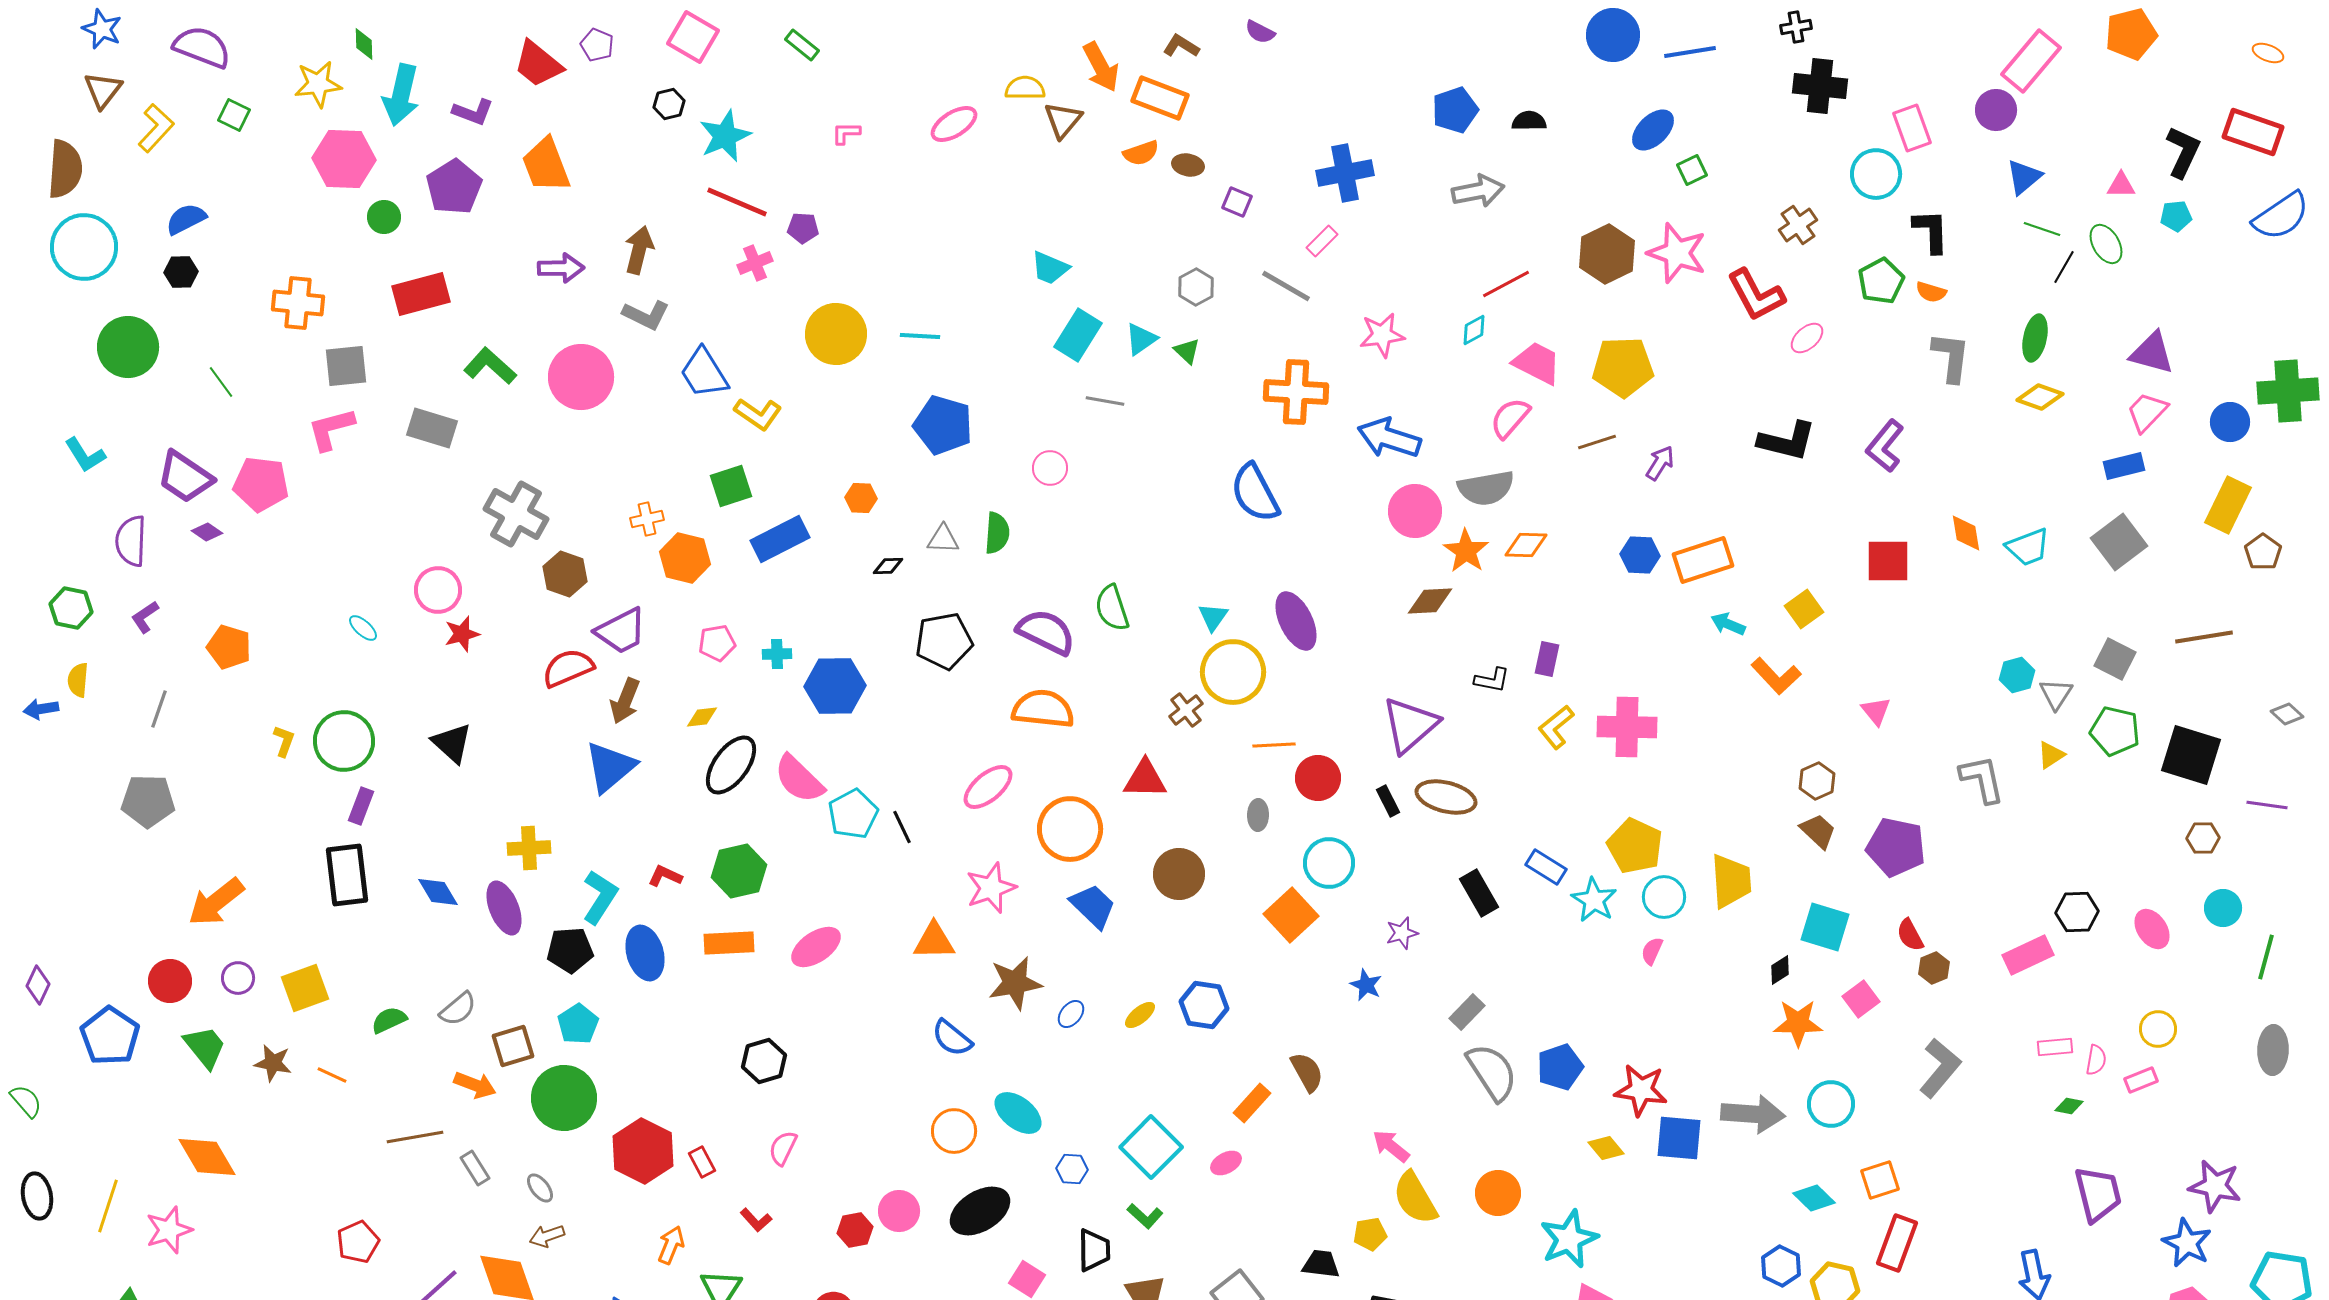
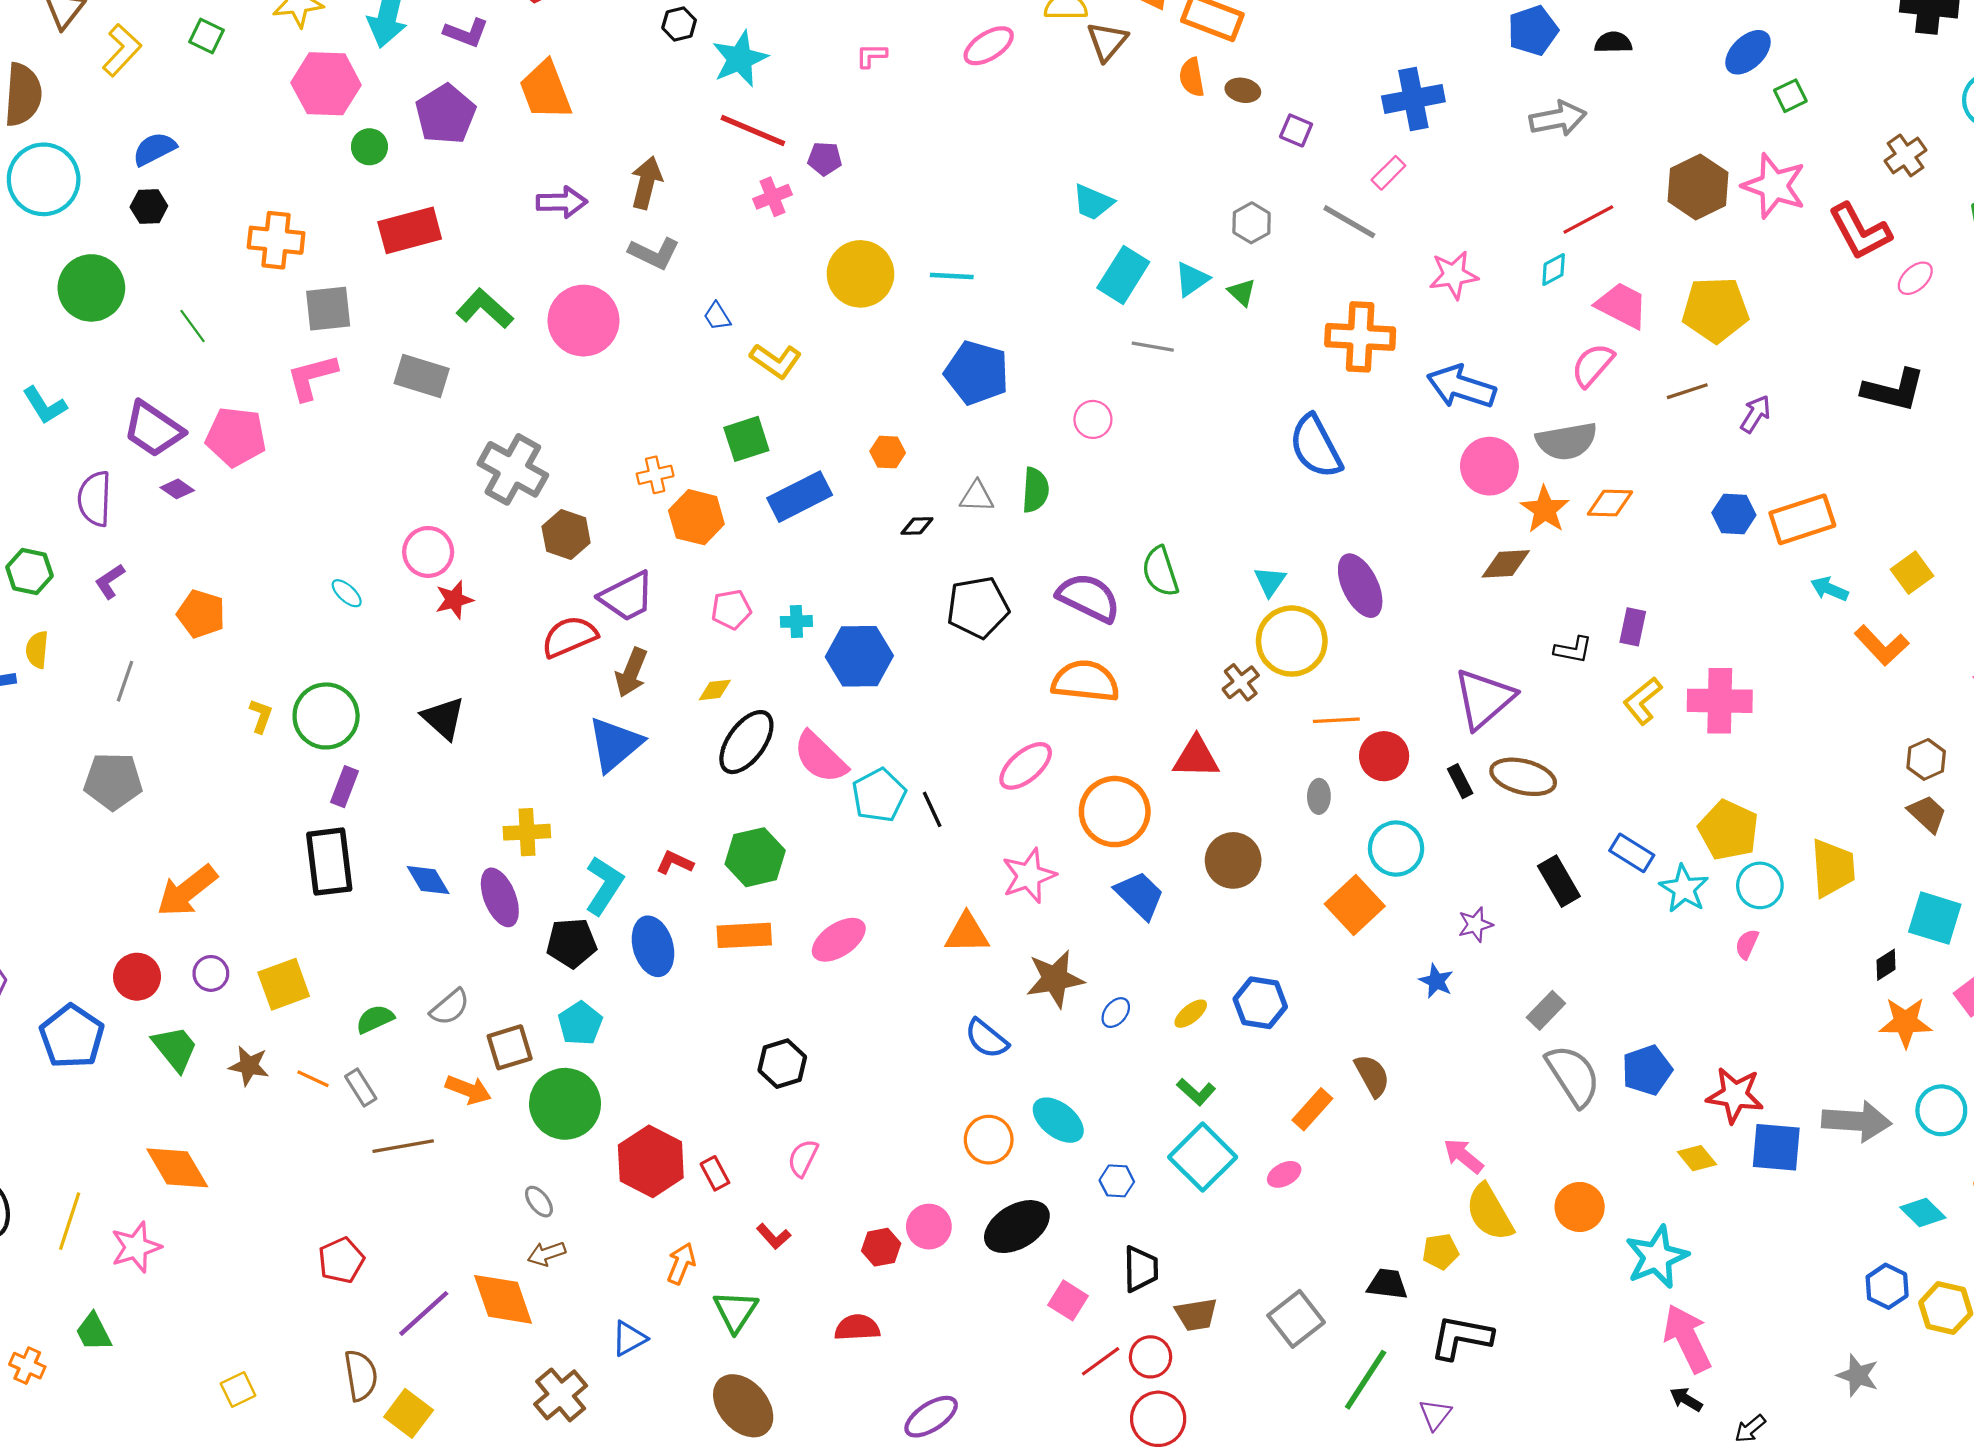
orange semicircle: (1141, 153) -> (1192, 77), turned 99
blue trapezoid: (704, 373) -> (717, 316), size x0.5
gray rectangle: (475, 1168) -> (361, 1087), moved
green L-shape: (1145, 1216) -> (1196, 1092), moved

